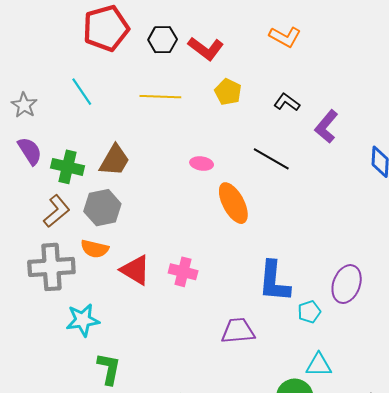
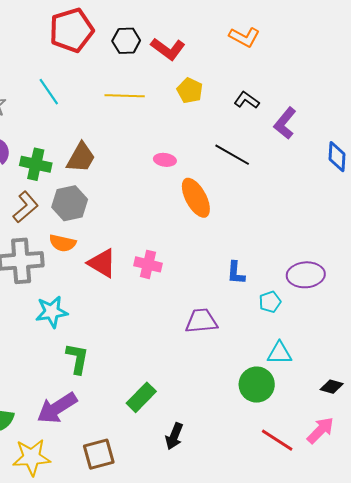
blue L-shape: (274, 281) -> (236, 273), size x0.6
purple ellipse: (347, 284) -> (306, 275), turned 66

